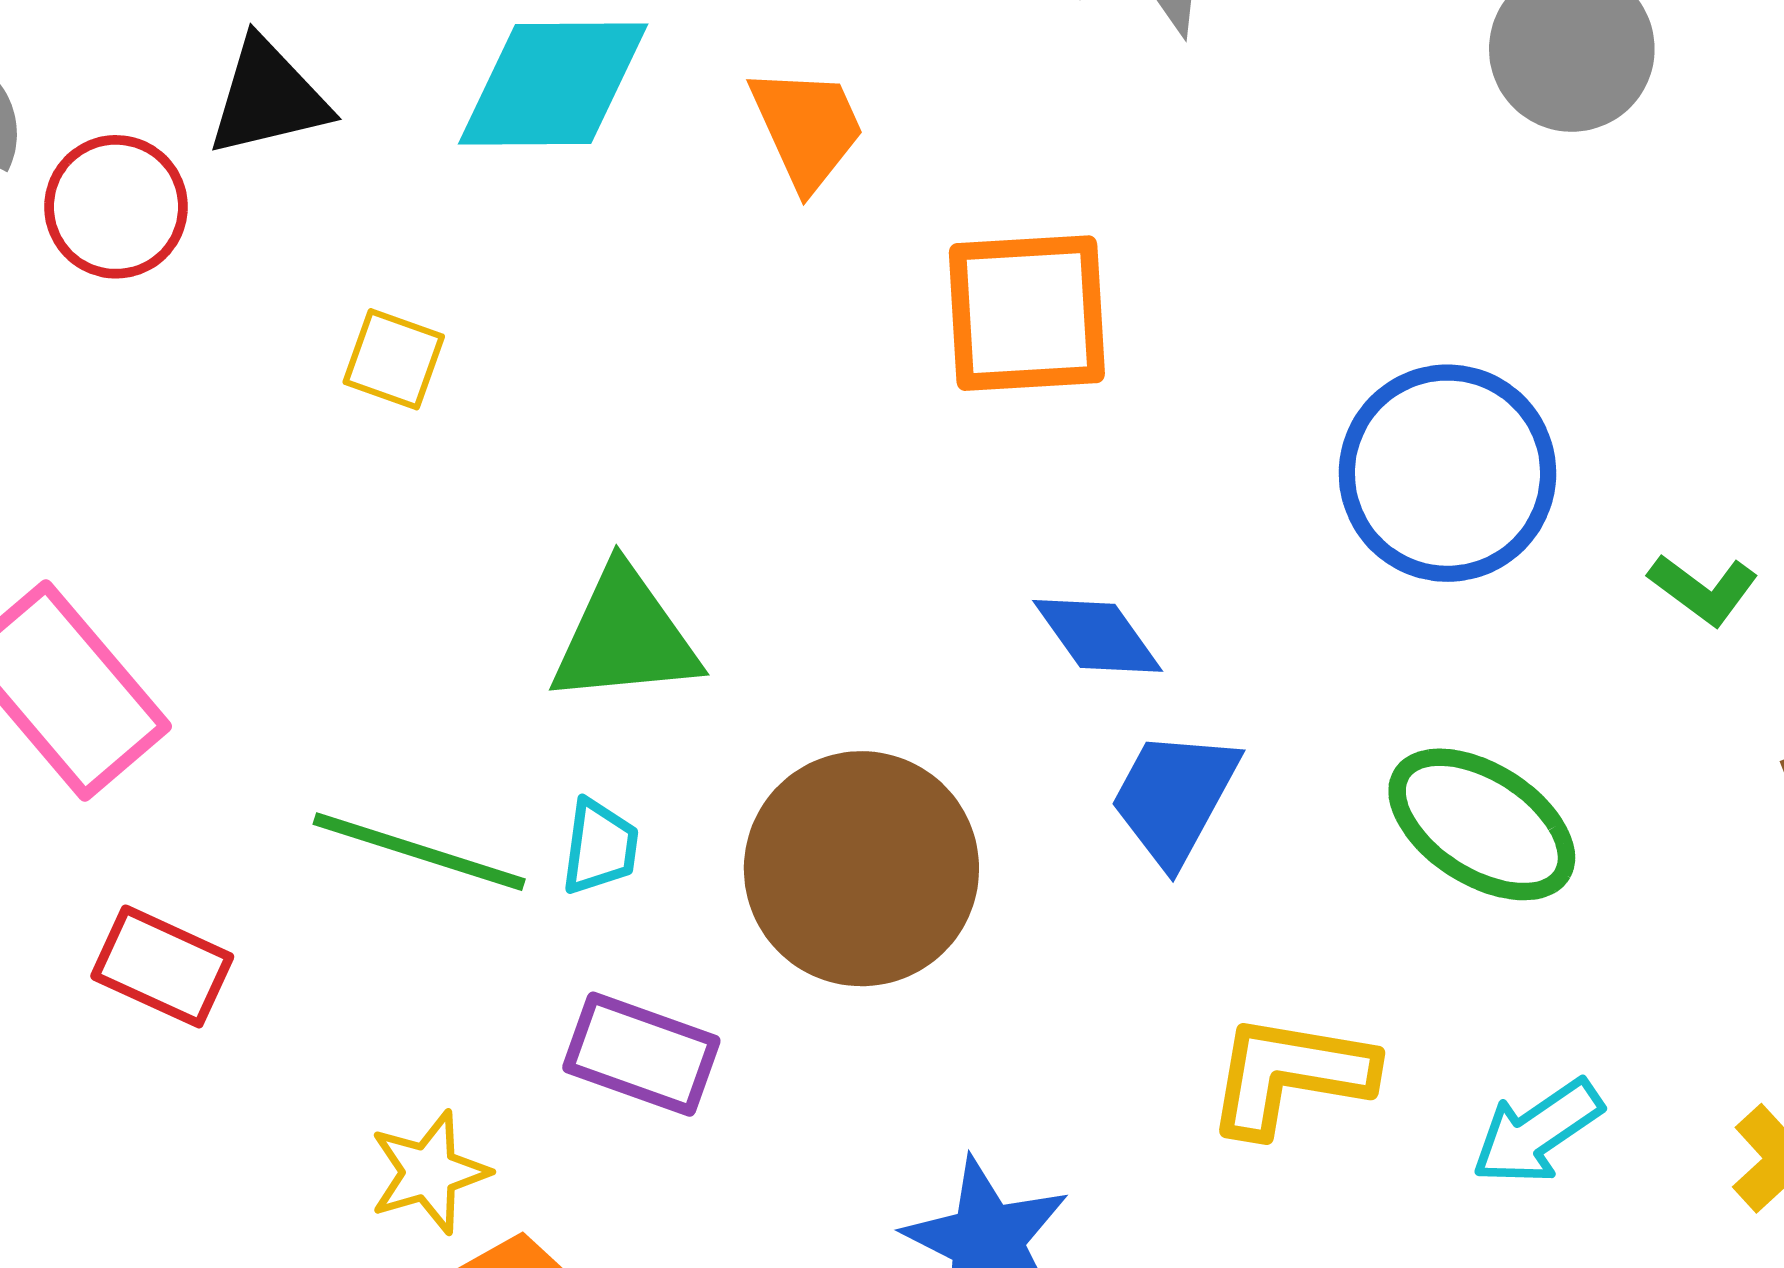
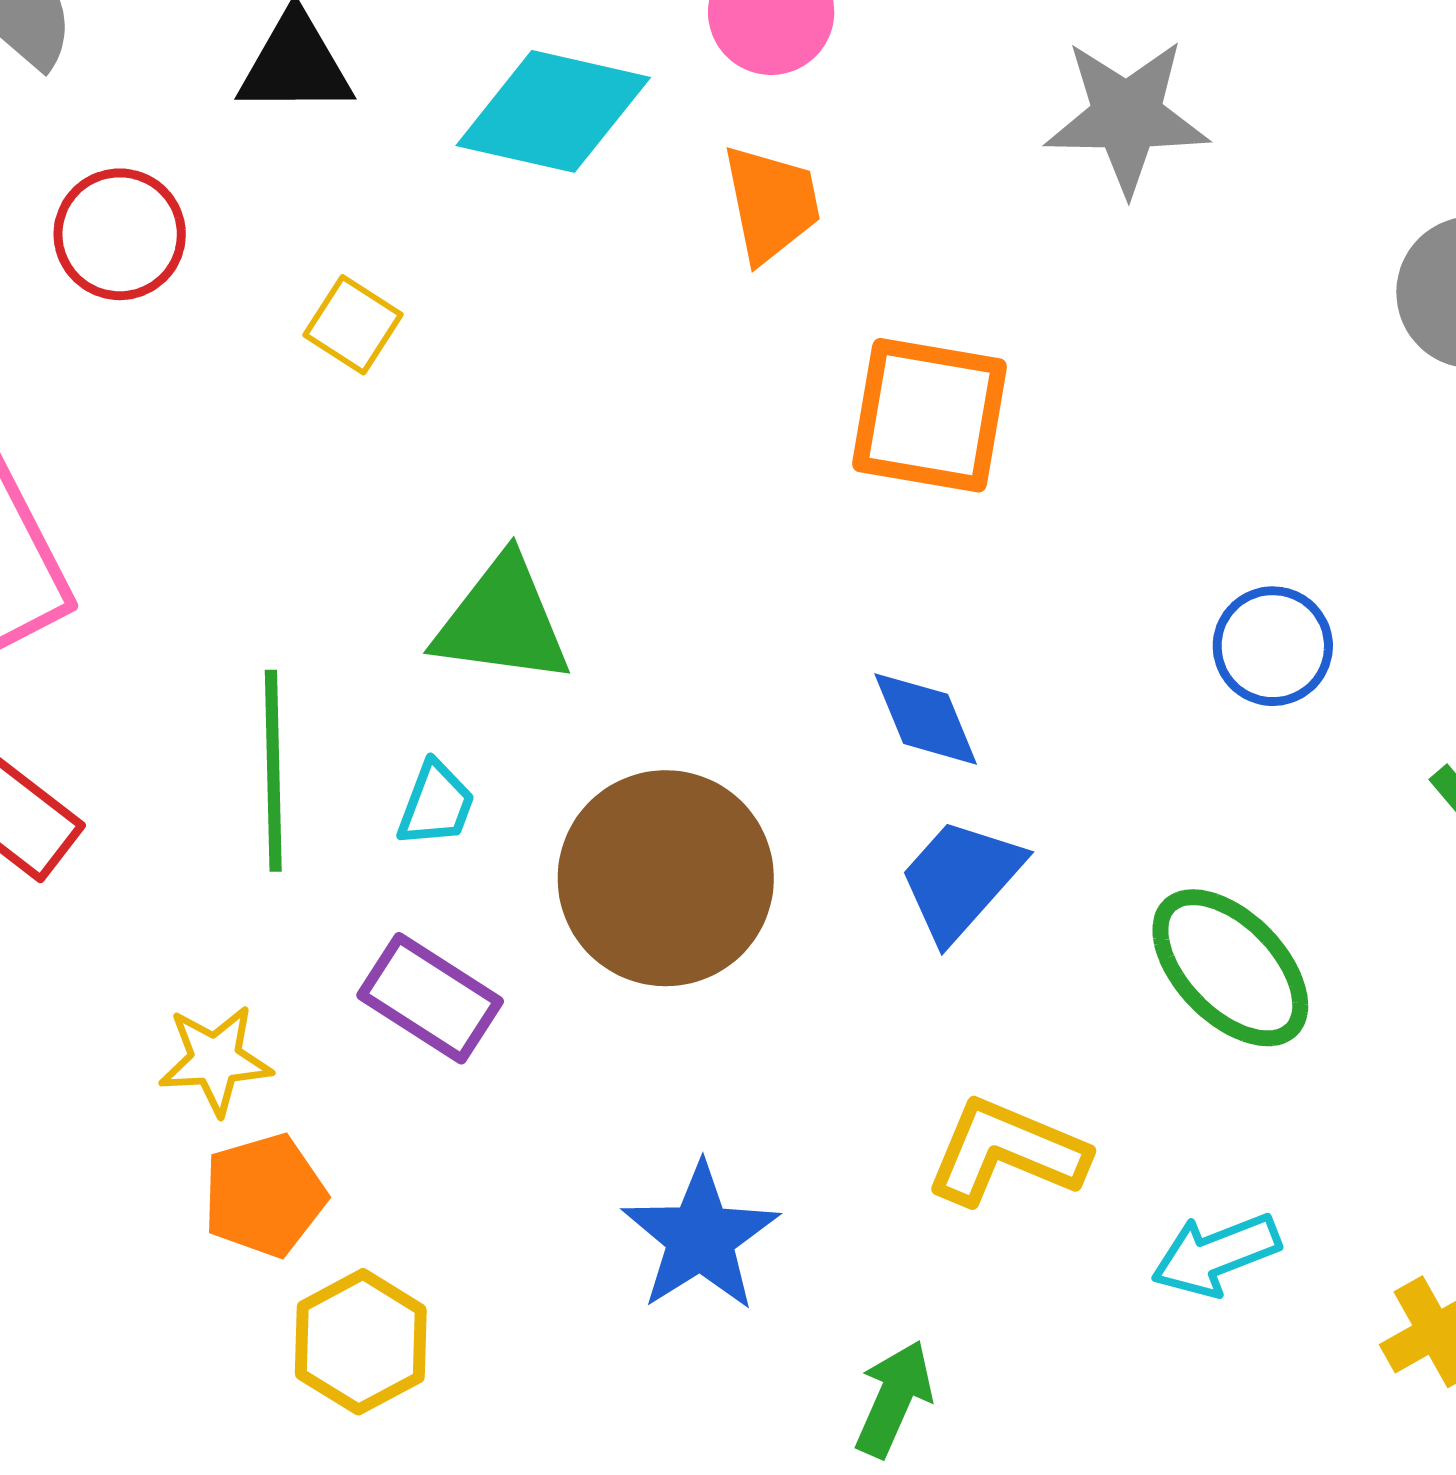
red circle: (116, 207) -> (120, 234), moved
blue circle: (1447, 473) -> (1273, 646), size x0.6
green line: (419, 852) -> (273, 771), turned 58

